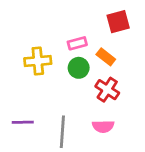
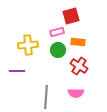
red square: (118, 22) -> (71, 16), moved
orange rectangle: (106, 57) -> (78, 42), turned -32
purple line: (23, 122) -> (17, 71), moved

